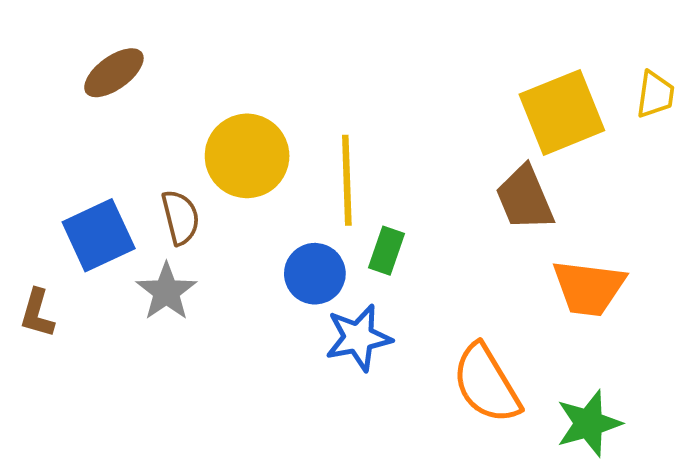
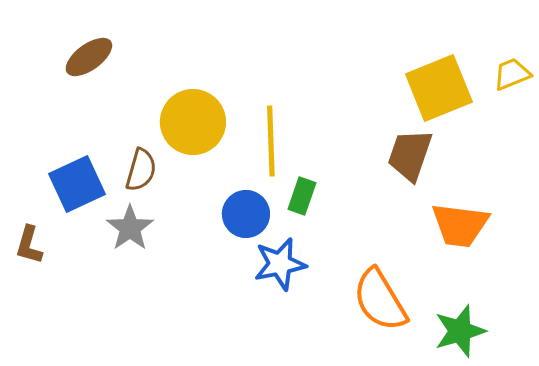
yellow trapezoid: (655, 94) -> (512, 74), turned -120
brown trapezoid: (525, 198) -> (410, 155), turned 42
brown semicircle: (180, 217) -> (141, 170), turned 30

